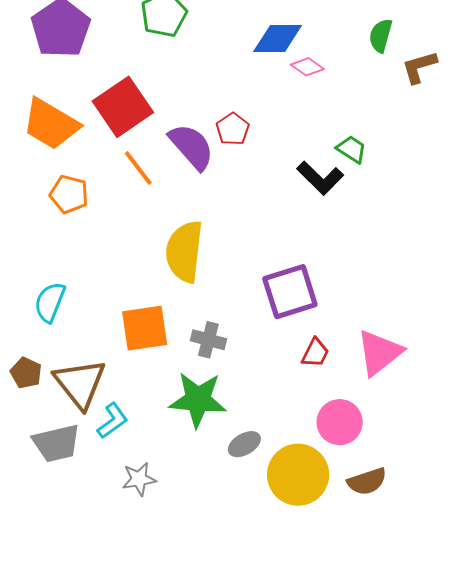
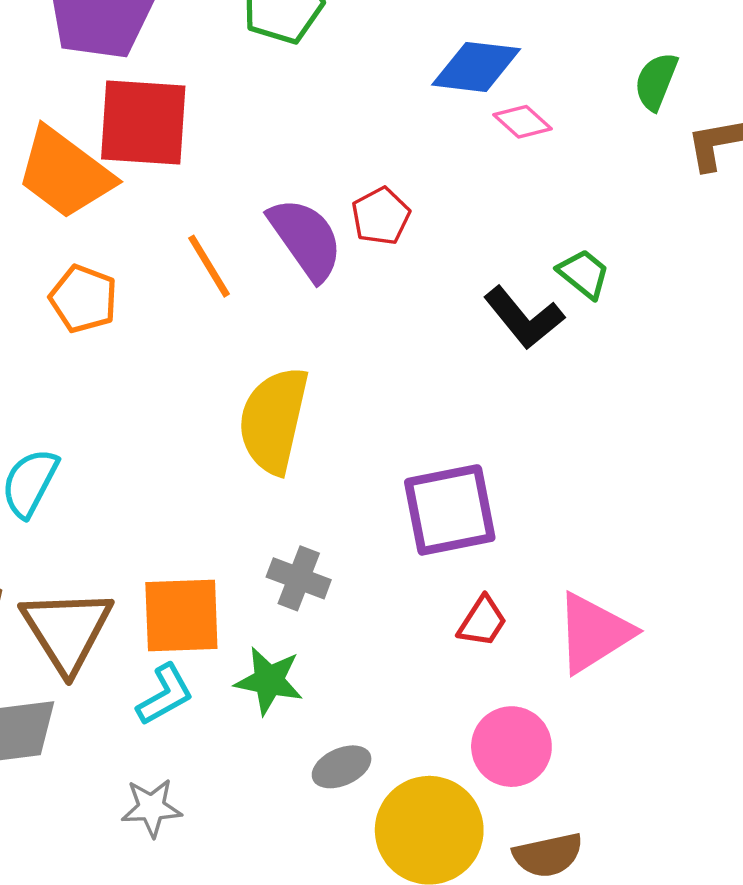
red square: (123, 107) -> (143, 122), moved, turned 32
orange square: (145, 328) -> (181, 616), moved
green star: (198, 400) -> (269, 681), size x0.7
cyan L-shape: (113, 421) -> (165, 695), moved

